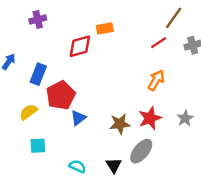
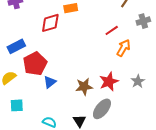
red line: (159, 43) -> (112, 30), moved
blue rectangle: (38, 74) -> (16, 46), turned 42
orange arrow: (156, 80) -> (123, 48), moved

